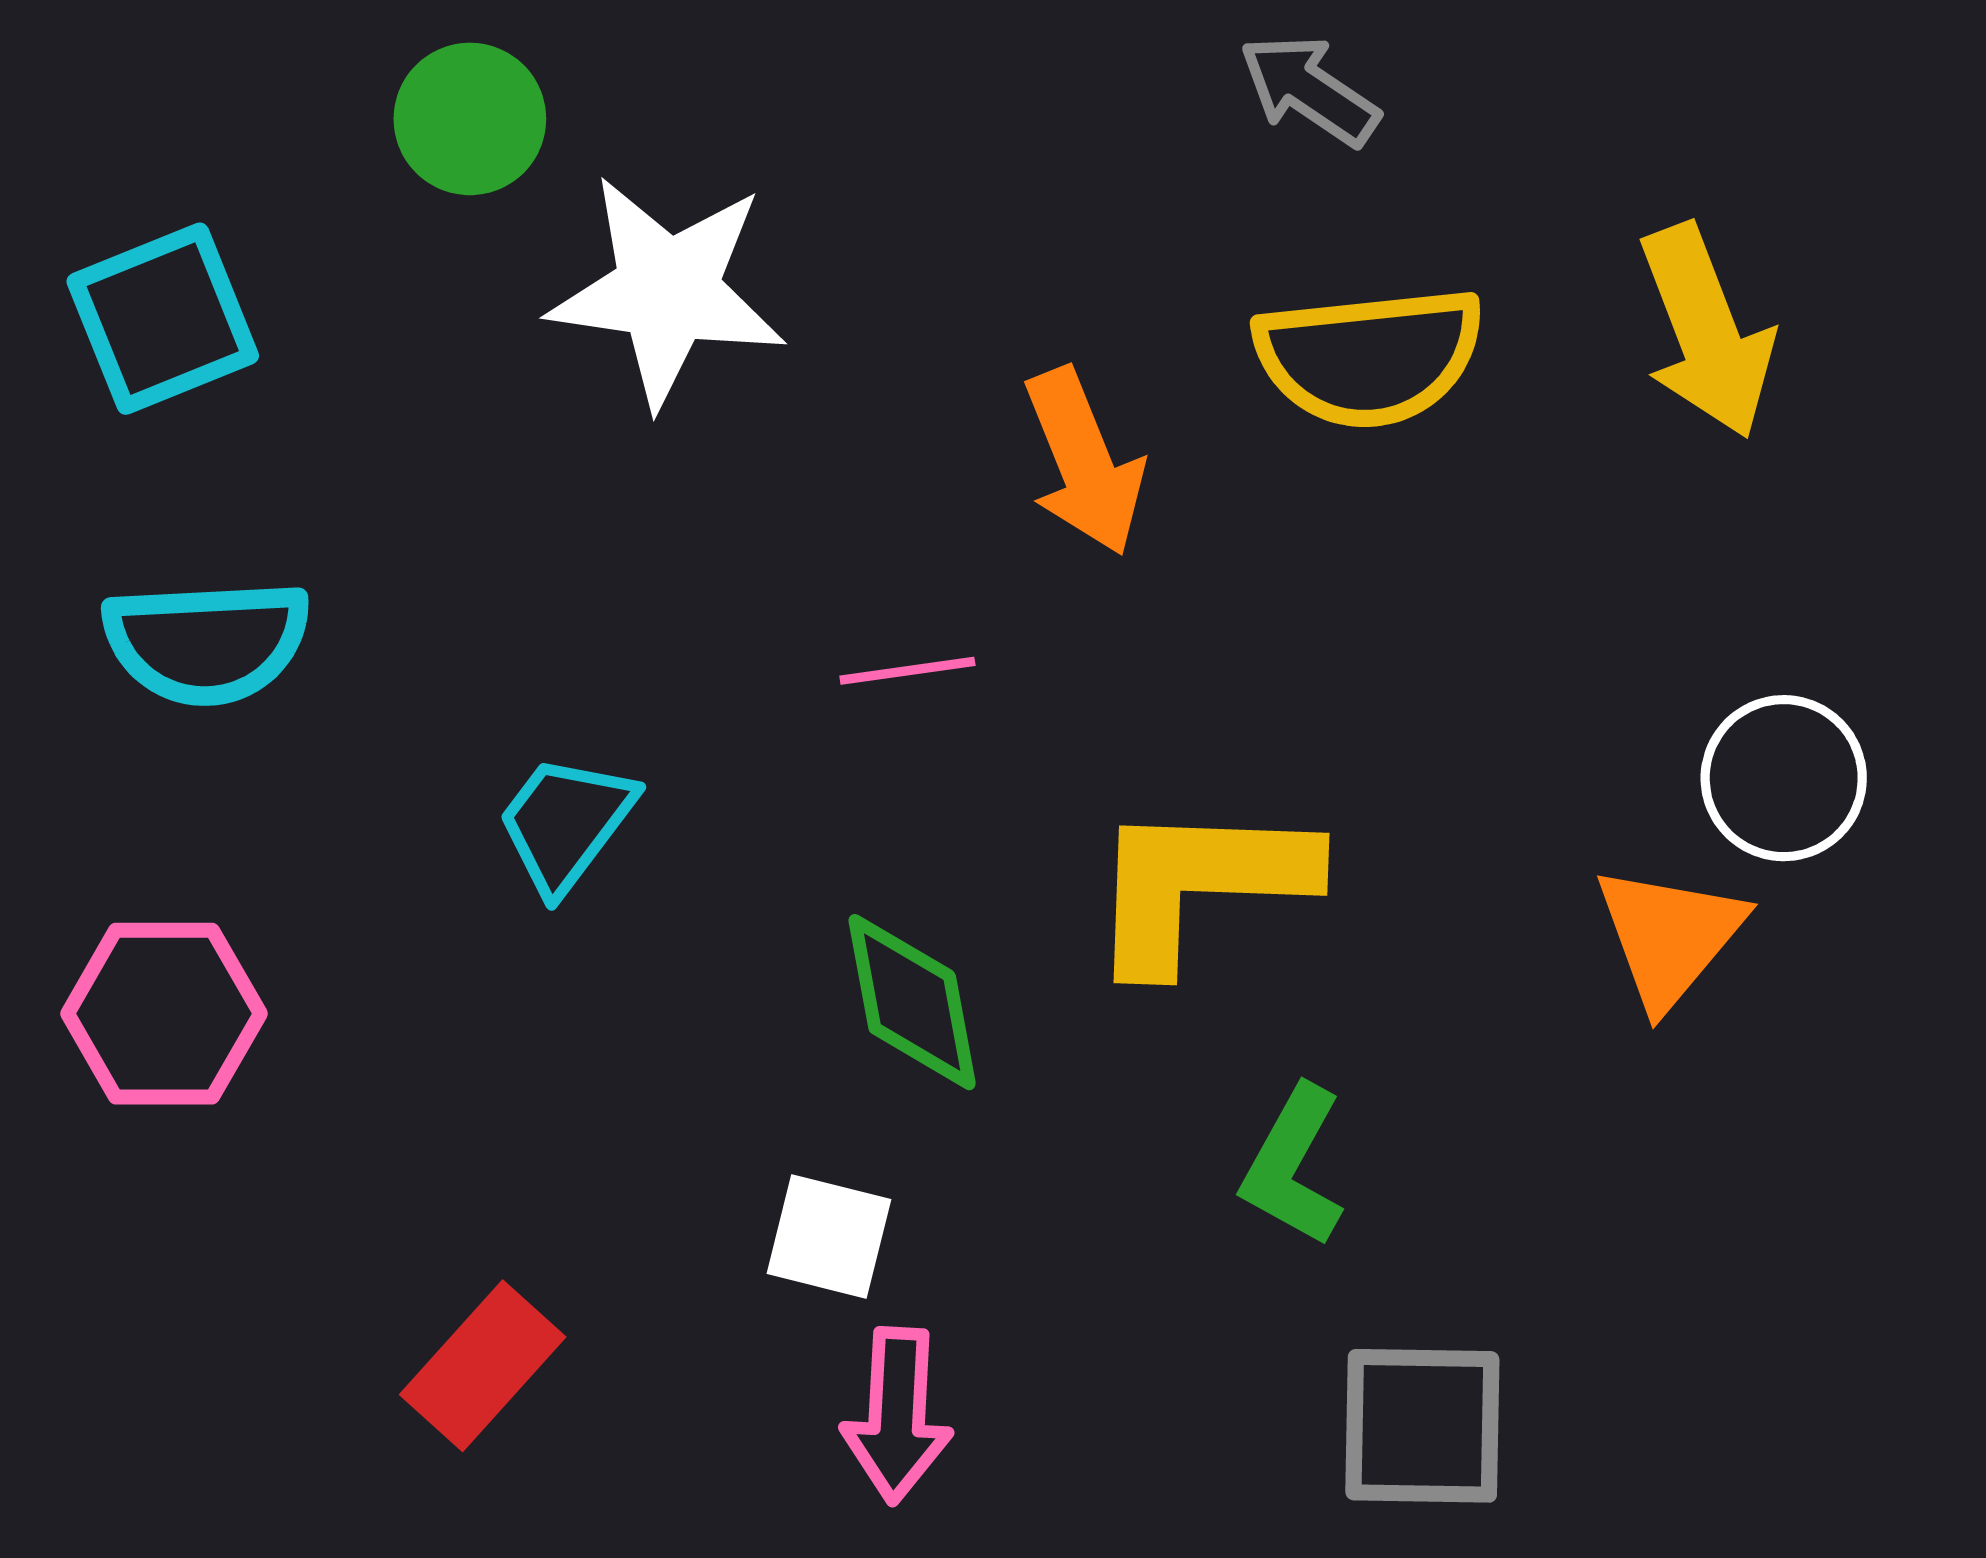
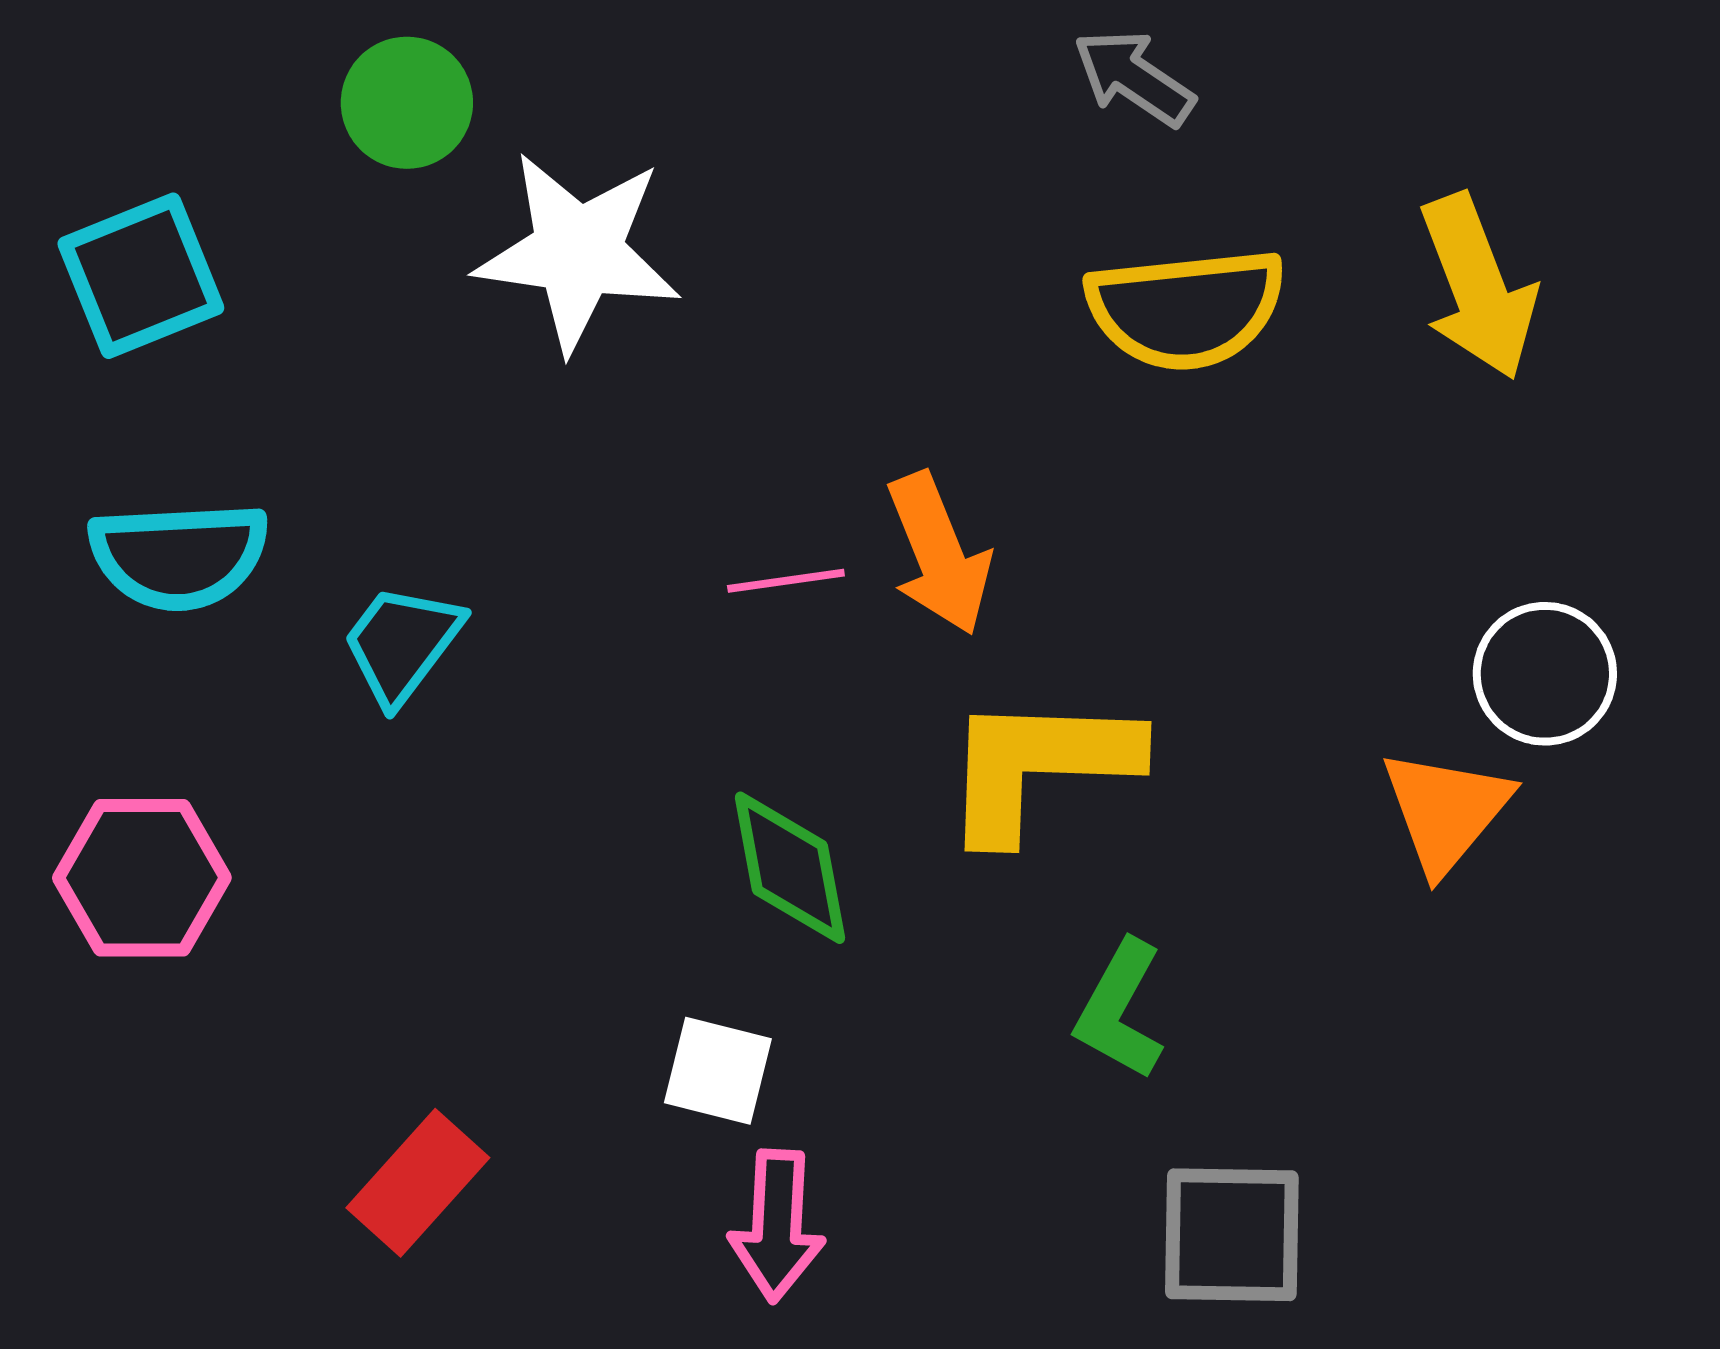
orange arrow: (1084, 462) -> (939, 554), moved
cyan trapezoid: (566, 823) -> (402, 644), moved

